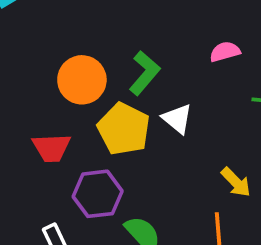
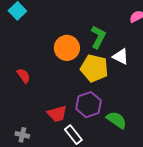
red trapezoid: (51, 148) -> (57, 114), moved

